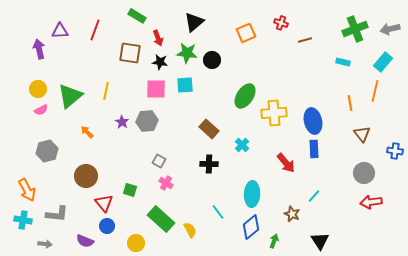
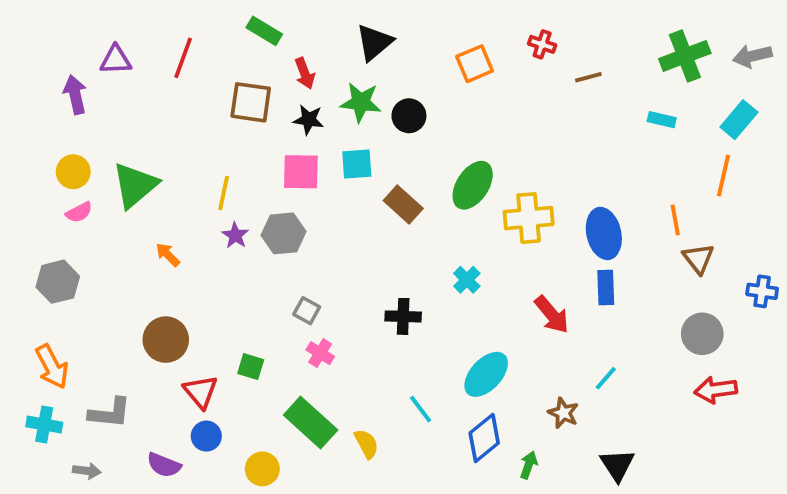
yellow line: (106, 91) -> (224, 193), moved
orange line: (350, 103) -> (675, 220), moved
brown rectangle: (209, 129) -> (403, 205), moved
gray hexagon: (47, 151) -> (58, 282), moved
cyan ellipse: (252, 194) -> (486, 374), turned 40

